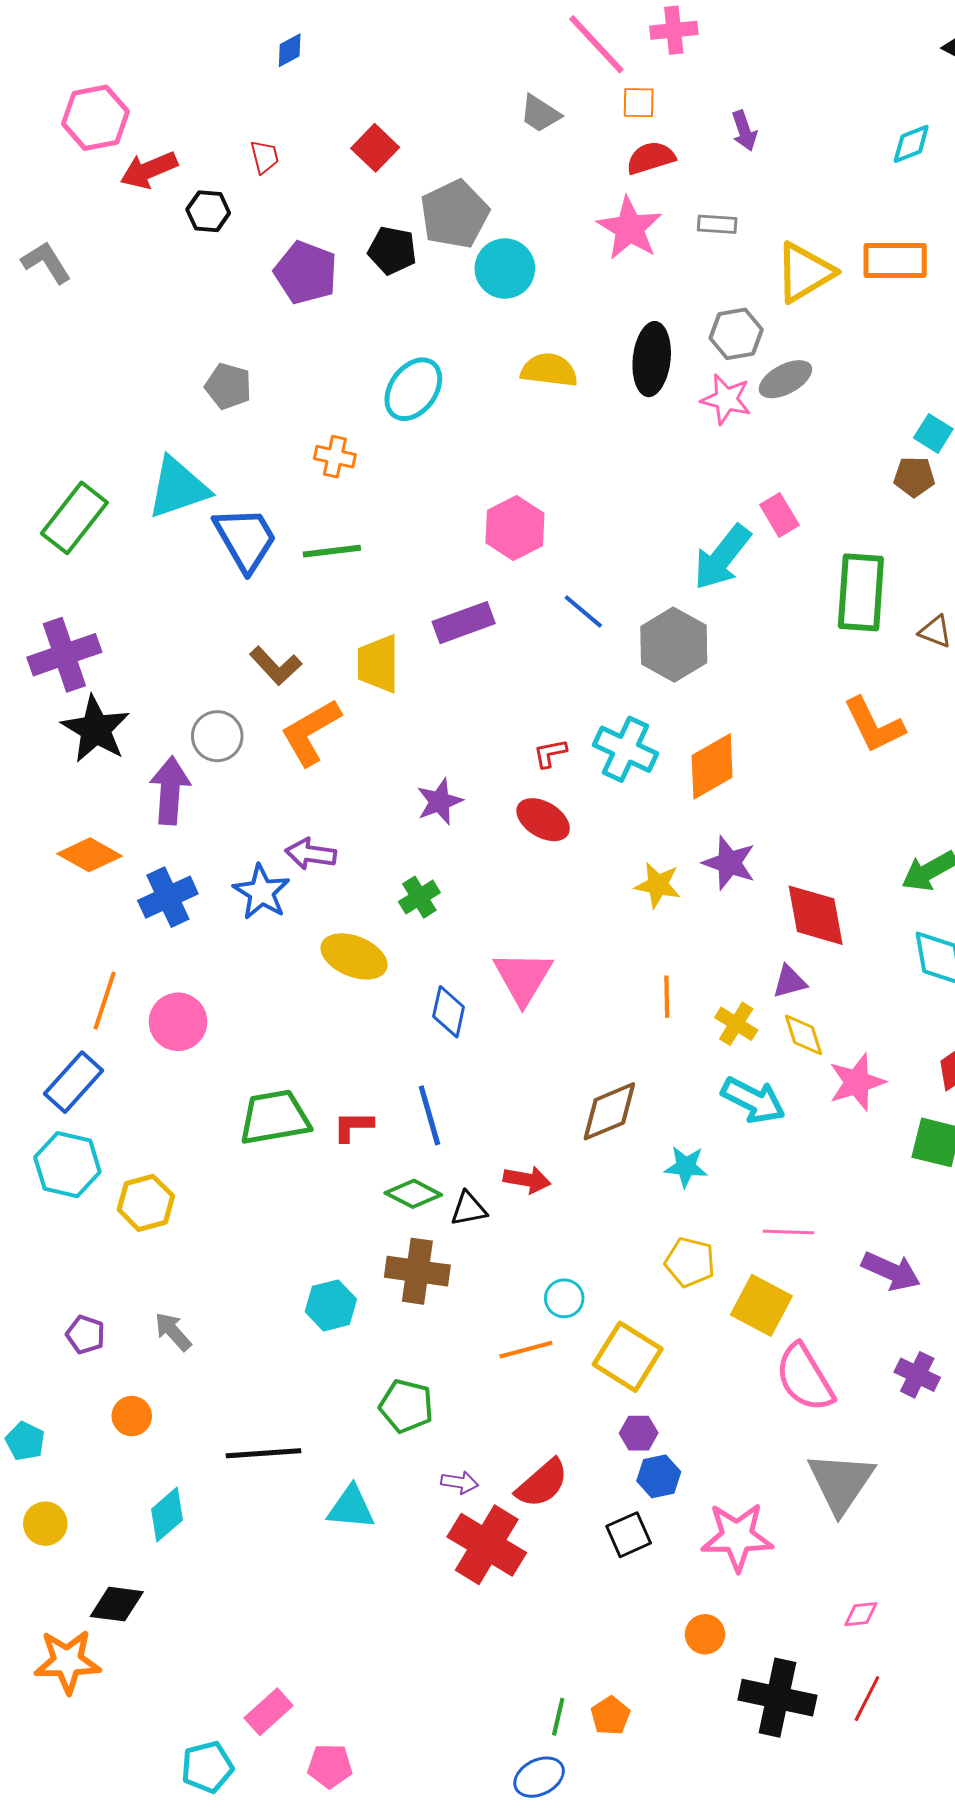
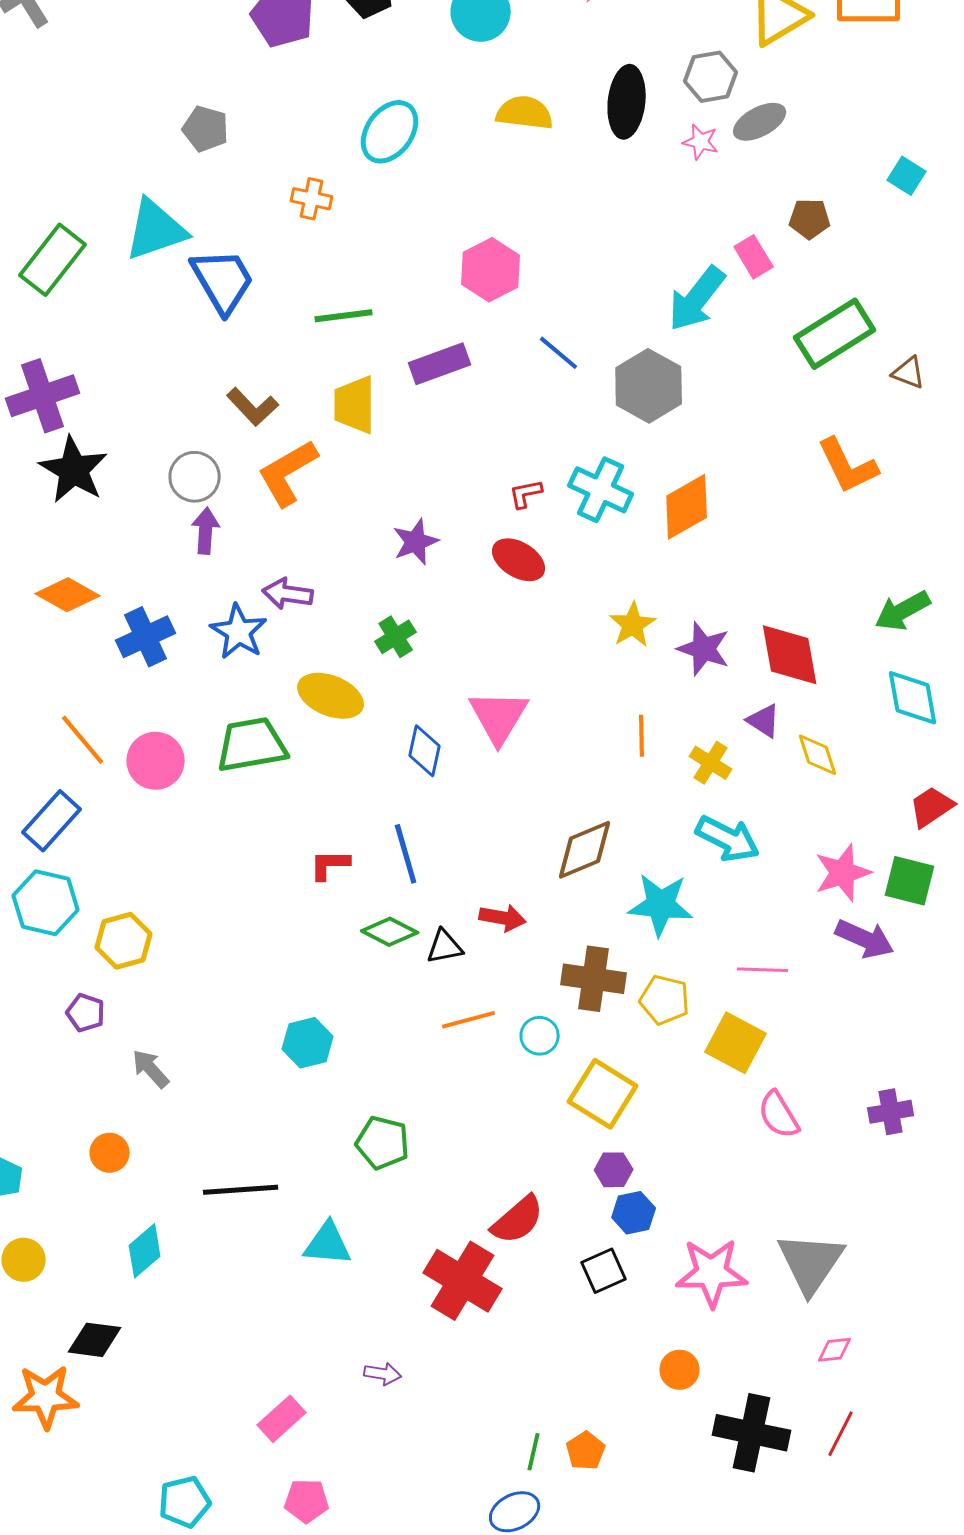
pink star: (726, 399) -> (701, 142), size x0.7
brown pentagon: (914, 477) -> (810, 219), moved
green line: (332, 551) -> (344, 316), moved
green rectangle: (861, 592) -> (835, 334), turned 54
purple arrow: (170, 790) -> (206, 531), moved, size x0.7
purple star: (729, 863) -> (704, 649), moved
yellow star: (658, 885) -> (633, 625), turned 30
purple triangle: (789, 982) -> (764, 721), turned 48
orange line: (105, 1001) -> (83, 740), turned -58
yellow diamond: (804, 1035) -> (818, 755), moved
pink star: (857, 1082) -> (843, 873), moved
green trapezoid: (275, 1117) -> (252, 745), moved
cyan star: (686, 1167) -> (661, 905), size x1.5
brown cross: (417, 1271) -> (594, 979), moved
purple arrow: (891, 1271) -> (865, 939), moved
purple pentagon: (85, 1335) -> (86, 1013), moved
orange line: (526, 1350) -> (469, 1020), moved
purple cross: (917, 1375) -> (891, 1112), turned -36
pink semicircle: (805, 1378) -> (779, 1115), size x0.7
purple arrow: (460, 1482) -> (383, 1374), moved
gray triangle: (841, 1482) -> (811, 1263), moved
pink rectangle: (269, 1712) -> (282, 1419), moved

